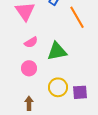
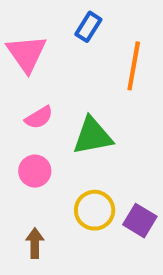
orange line: (77, 17) -> (134, 66), turned 40
purple square: (80, 92) -> (140, 221), turned 35

